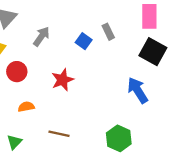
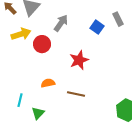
red circle: (17, 72) -> (42, 44), moved
brown line: (59, 134) -> (76, 94), moved

